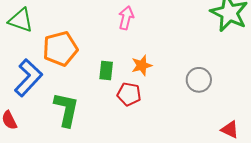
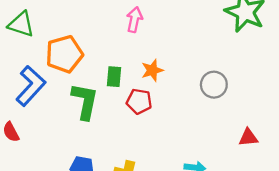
green L-shape: (66, 109) -> (85, 101), moved
red triangle: (230, 130) -> (248, 137), turned -30

